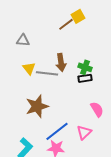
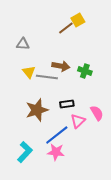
brown arrow: (61, 62) -> (61, 66), turned -72
black rectangle: (85, 78) -> (67, 104), moved
pink triangle: (84, 132) -> (78, 121), moved

